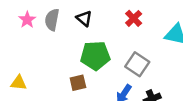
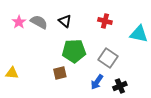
red cross: (134, 18) -> (105, 21), turned -32
gray semicircle: (52, 20) -> (39, 22), turned 108

